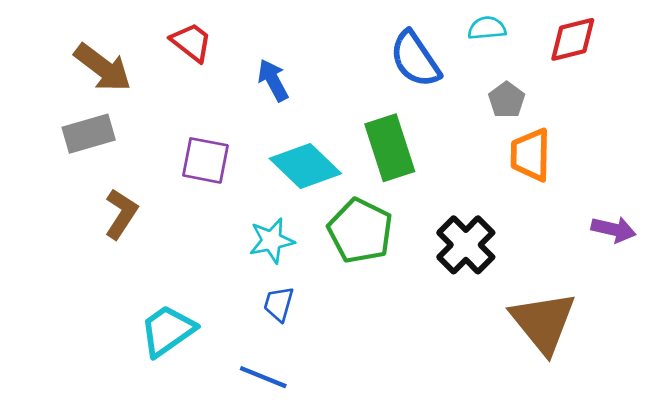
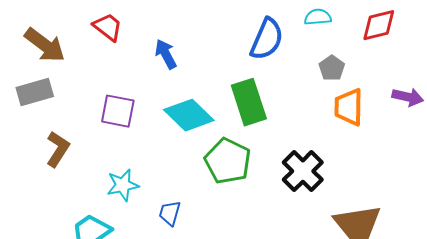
blue semicircle: (415, 59) -> (267, 39), turned -123
purple arrow: (614, 229) -> (408, 97), moved
cyan star: (272, 241) -> (123, 185), moved

